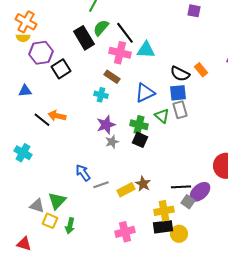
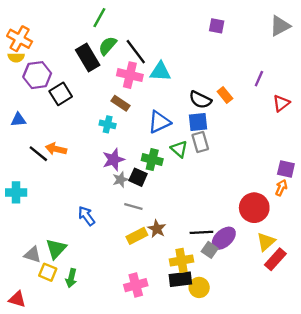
black square: (140, 140) -> (138, 177), moved
cyan cross: (23, 153) -> (16, 192), turned -30
gray line: (101, 185) -> (133, 207), moved, turned 35

